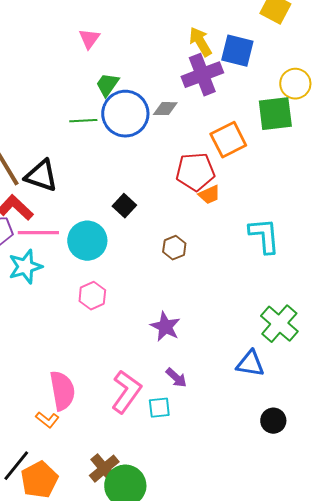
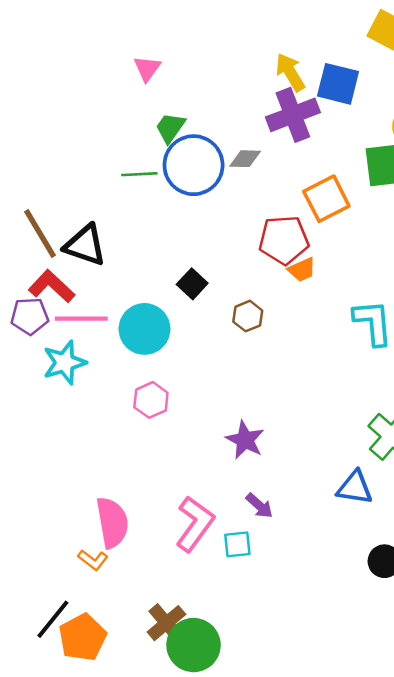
brown hexagon: (174, 248) -> (248, 316), moved

